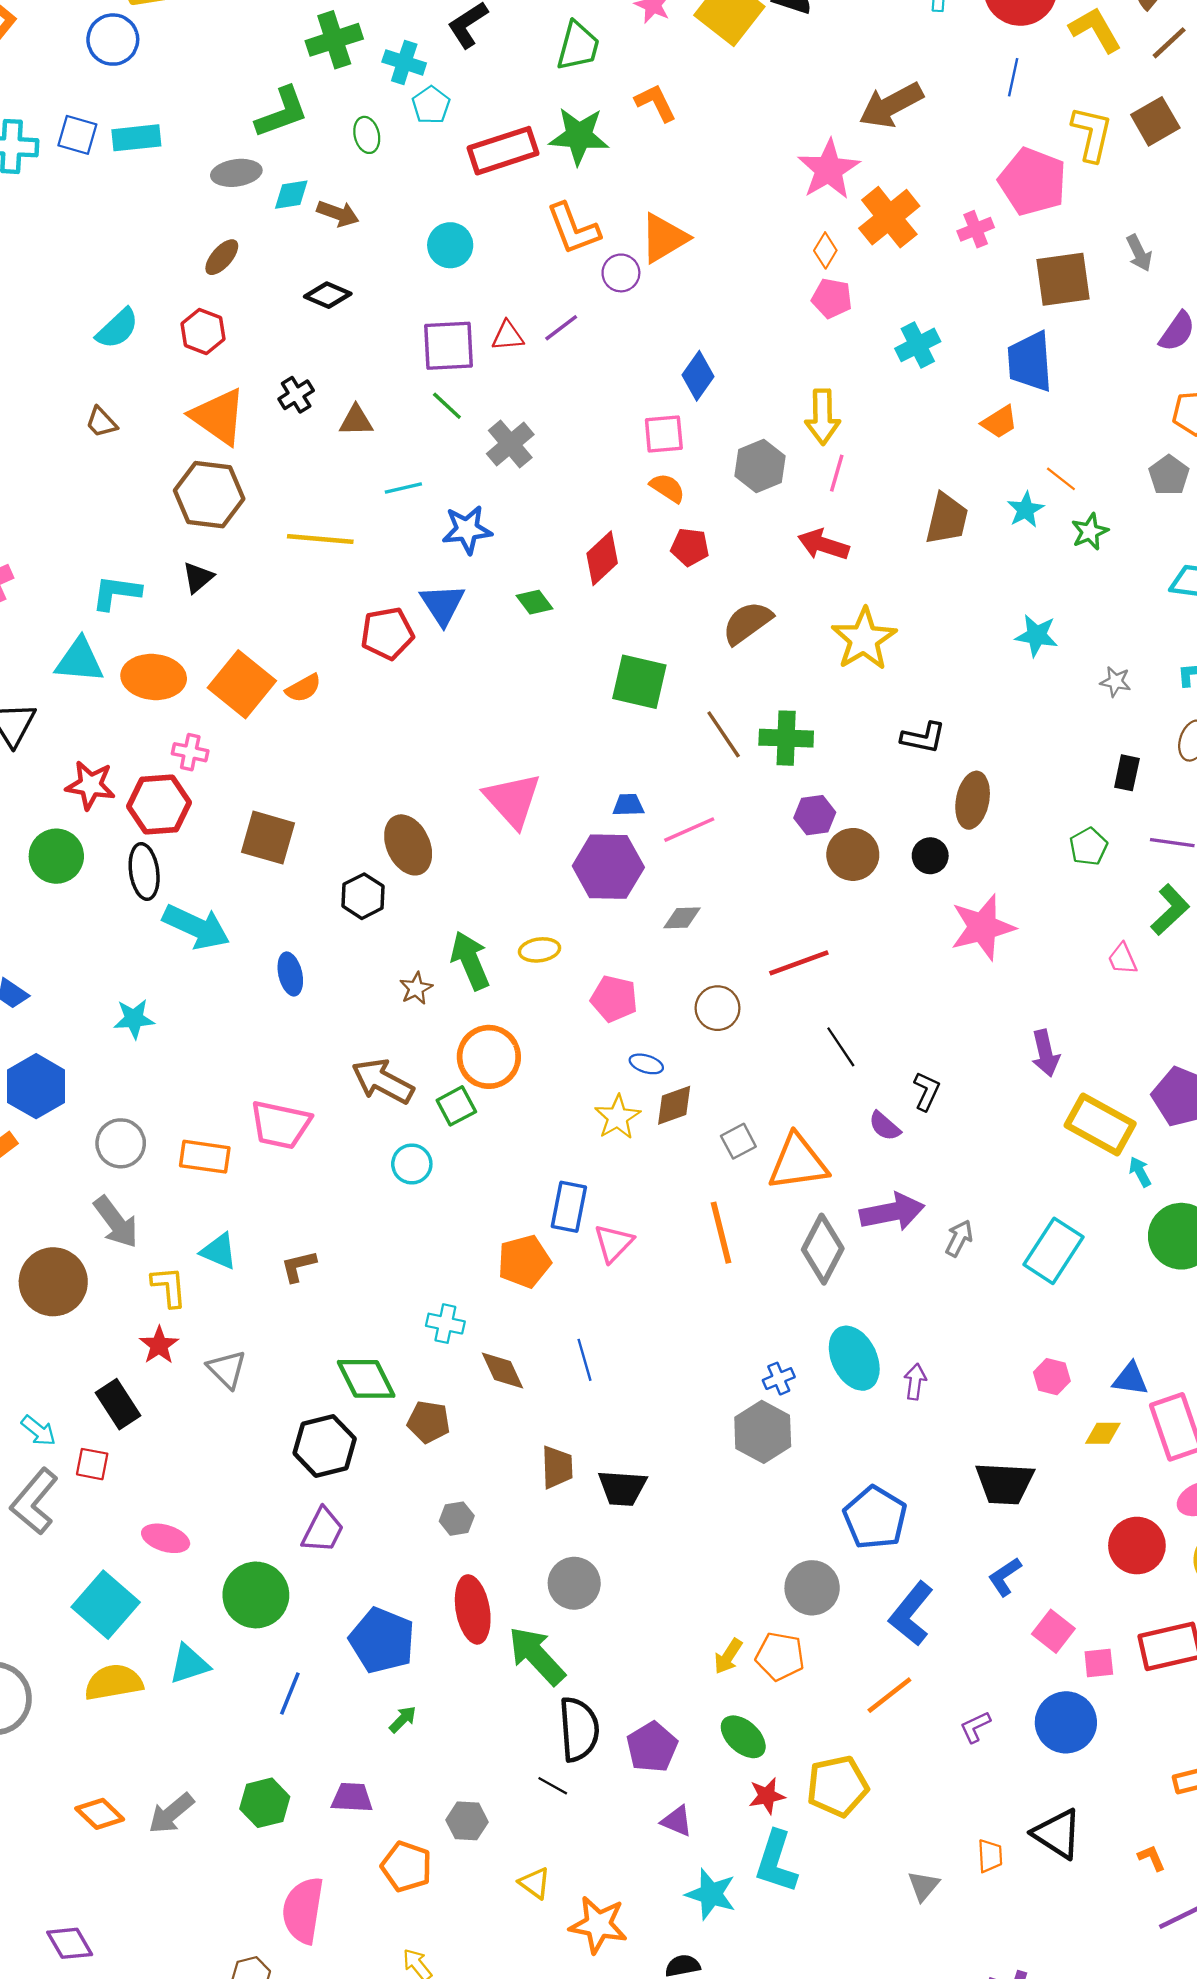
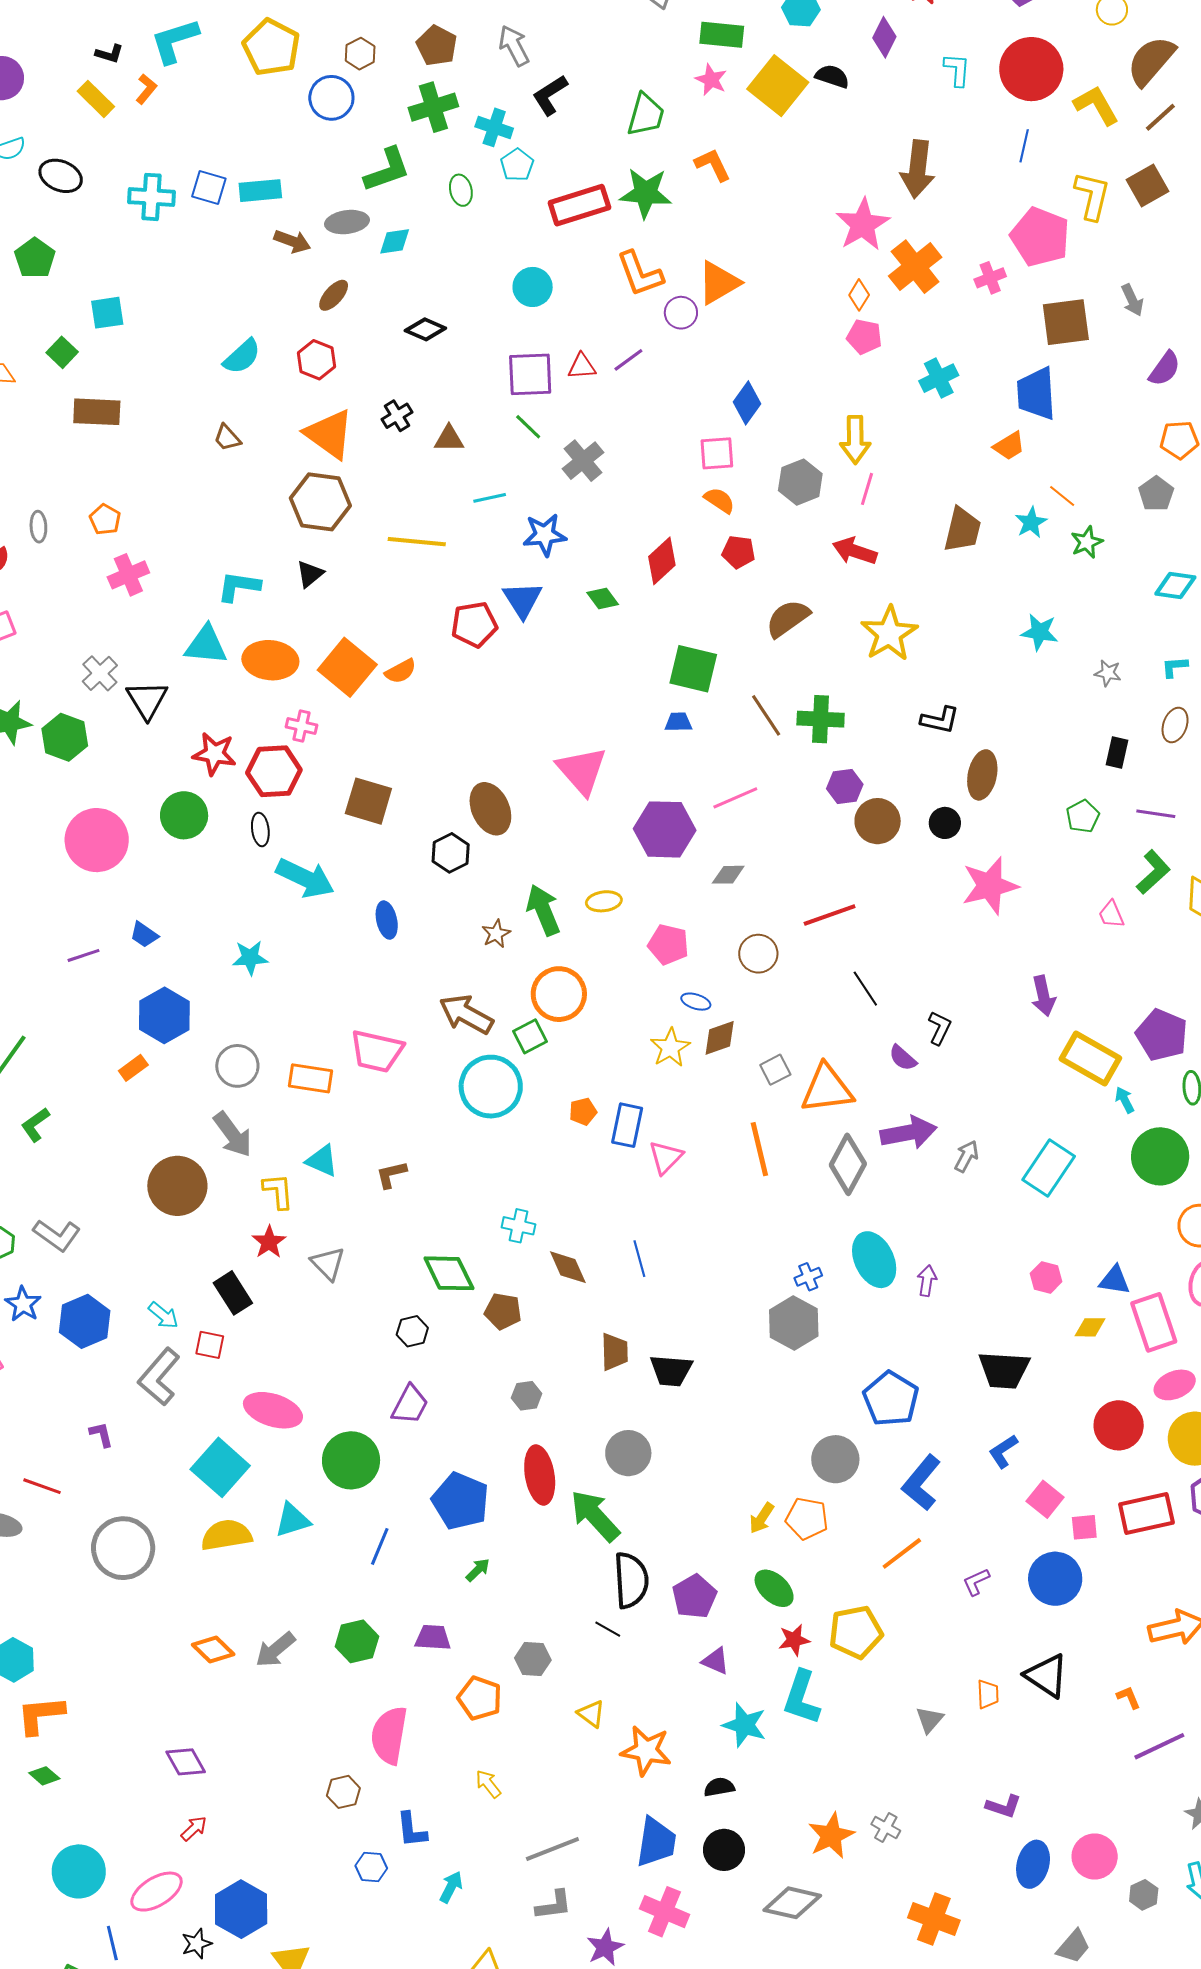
blue circle: (113, 40) -> (331, 98), moved
brown arrow: (891, 105) -> (918, 169), turned -56
brown arrow: (338, 214) -> (292, 241), moved
blue trapezoid: (628, 805) -> (678, 722), moved
black ellipse: (144, 872) -> (260, 829), size x0.7
cyan circle: (412, 1164) -> (491, 1087), size x1.8
orange pentagon: (524, 1261) -> (583, 1112), moved, size x0.6
black hexagon: (325, 1446) -> (412, 1331), size x0.6
pink ellipse: (166, 1538) -> (273, 1410), size x1.4

